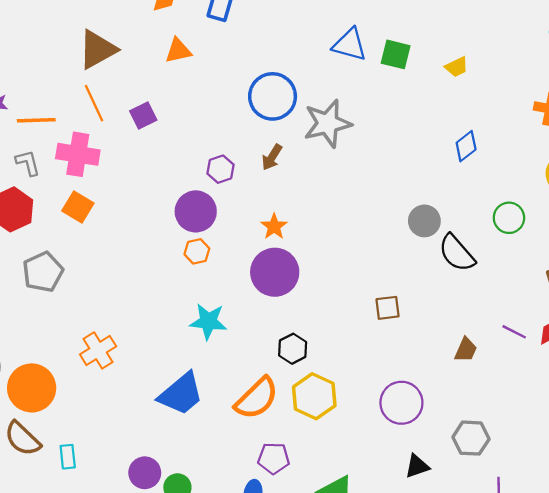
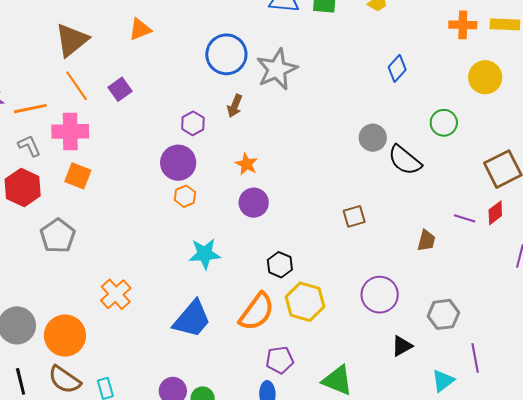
purple circle: (275, 272) -> (254, 203), size x0.7

